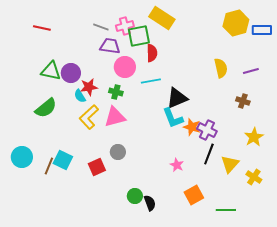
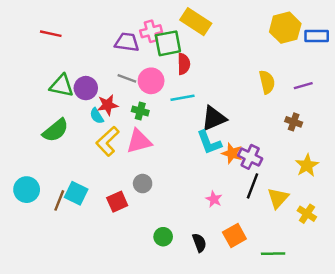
gray line: (101, 27) -> (127, 78), moved
purple trapezoid: (110, 46) -> (127, 42), moved
black semicircle: (150, 203) -> (199, 243), moved

